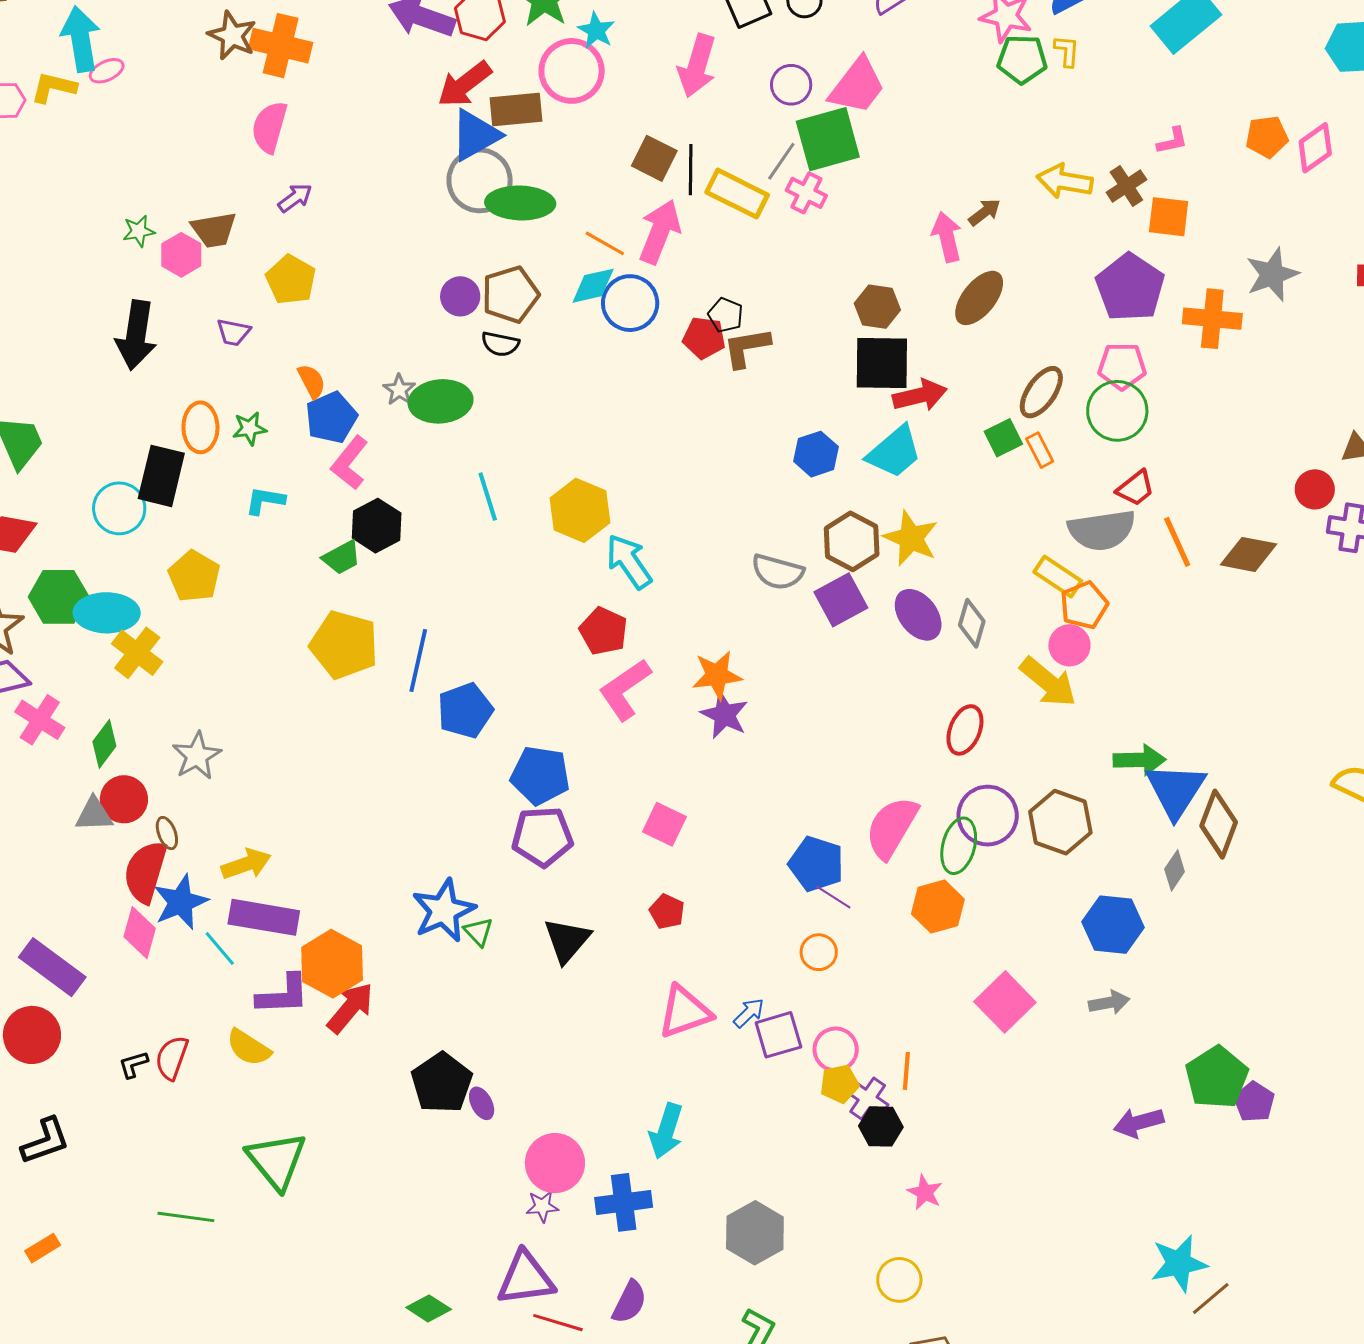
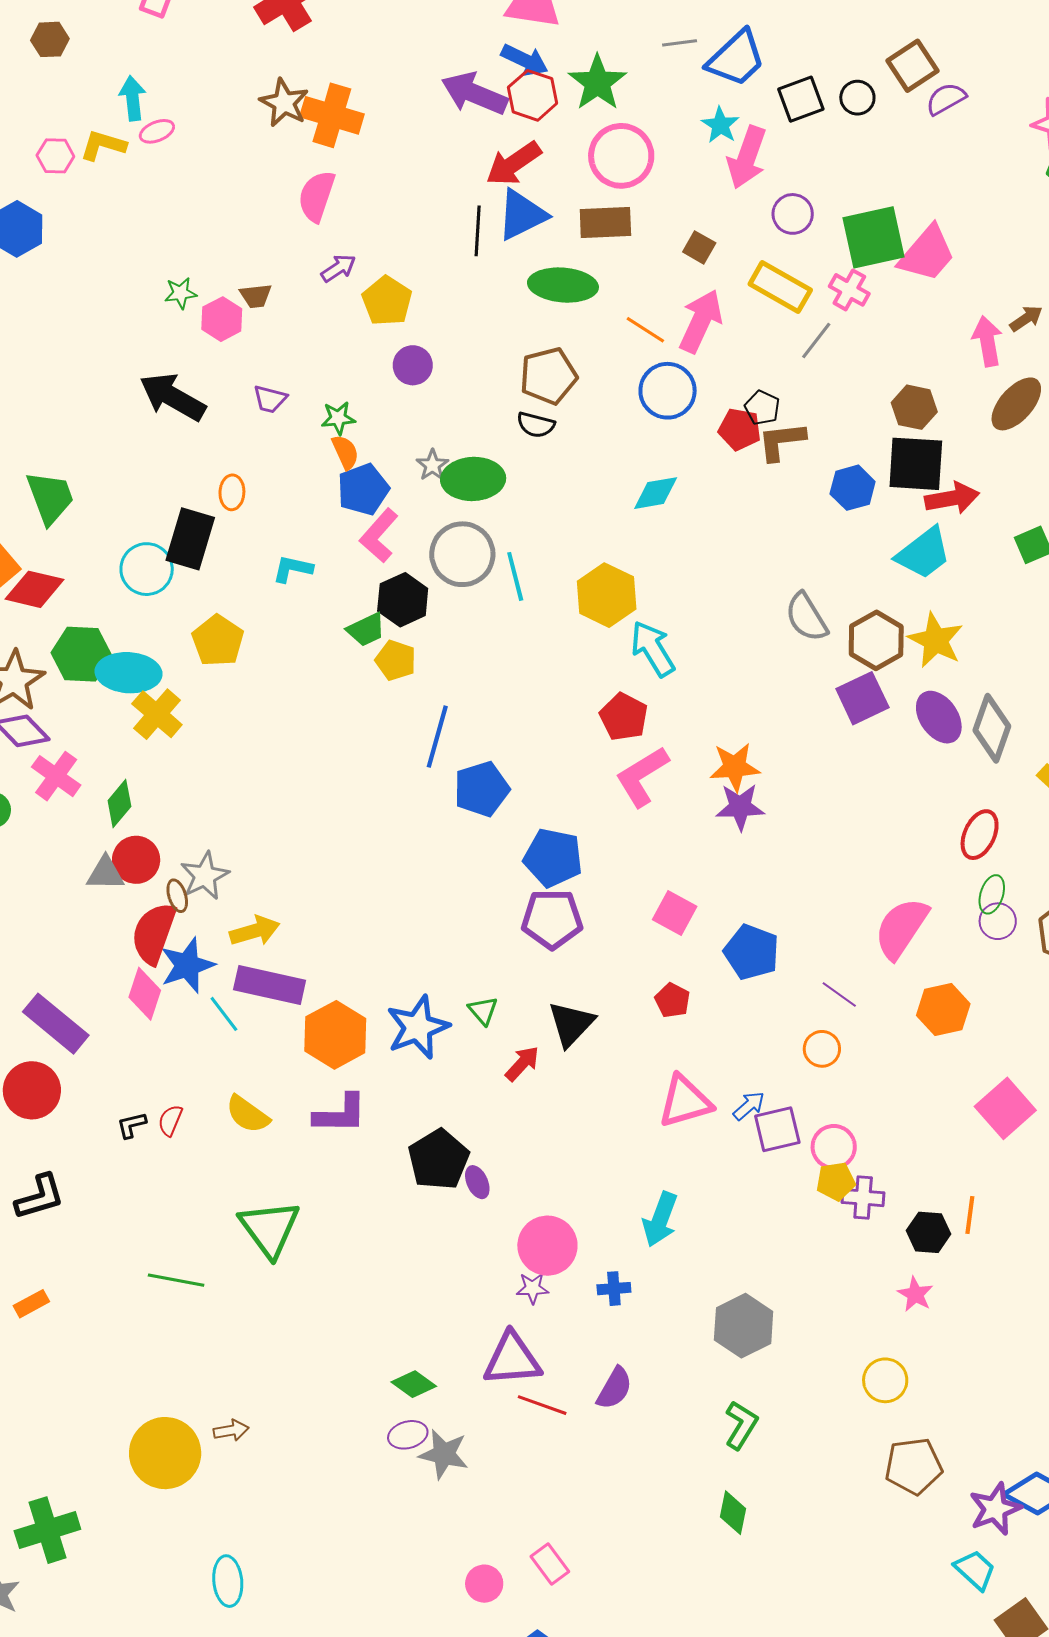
cyan star: (596, 30) -> (720, 125), moved
cyan arrow: (81, 39) -> (133, 98), size x0.7
purple circle: (791, 85) -> (793, 214), moved
pink trapezoid: (857, 86) -> (927, 254), moved
brown rectangle: (516, 110) -> (605, 222), moved
brown square: (654, 158) -> (699, 247), size x0.7
gray line: (781, 161) -> (816, 341), moved
black line: (691, 170) -> (478, 231), moved
gray circle: (480, 180) -> (462, 554), moved
brown trapezoid: (214, 230) -> (256, 296), size x0.7
yellow pentagon: (291, 280) -> (387, 301), moved
cyan diamond: (593, 286) -> (656, 493), moved
purple circle: (460, 296) -> (413, 365), moved
black arrow: (136, 335) -> (173, 397), turned 108
orange ellipse: (200, 427) -> (232, 492), size x0.7
green star: (249, 428) -> (338, 418), moved
blue hexagon: (816, 454) -> (853, 488), moved
gray semicircle: (778, 572) -> (806, 617), moved, turned 40
gray diamond: (972, 623) -> (992, 728), size x1.4
yellow pentagon: (344, 645) -> (396, 660), moved, size x0.6
purple star: (724, 715) -> (740, 807), turned -30
gray star: (197, 756) -> (205, 876), moved
purple circle: (988, 816) -> (998, 921), size x0.6
green ellipse: (959, 846) -> (992, 894), moved, size x0.7
blue pentagon: (816, 864) -> (752, 952), moved
blue star: (444, 911) -> (418, 1027), moved
purple L-shape: (283, 995) -> (340, 1114), moved
red arrow: (350, 1008) -> (522, 1064), moved, size x0.7
red semicircle: (172, 1058) -> (170, 1120), size x0.7
orange line: (906, 1071) -> (970, 1215), moved
purple cross: (868, 1099) -> (863, 1198), turned -33
black hexagon: (881, 1126) -> (929, 1232), moved
blue cross: (624, 1202) -> (614, 1289), size x0.6

